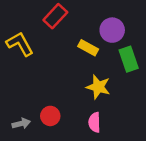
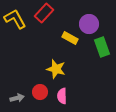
yellow L-shape: (20, 44) -> (15, 19), moved
yellow star: (98, 87) -> (56, 69), moved
pink semicircle: (94, 122) -> (62, 96), moved

